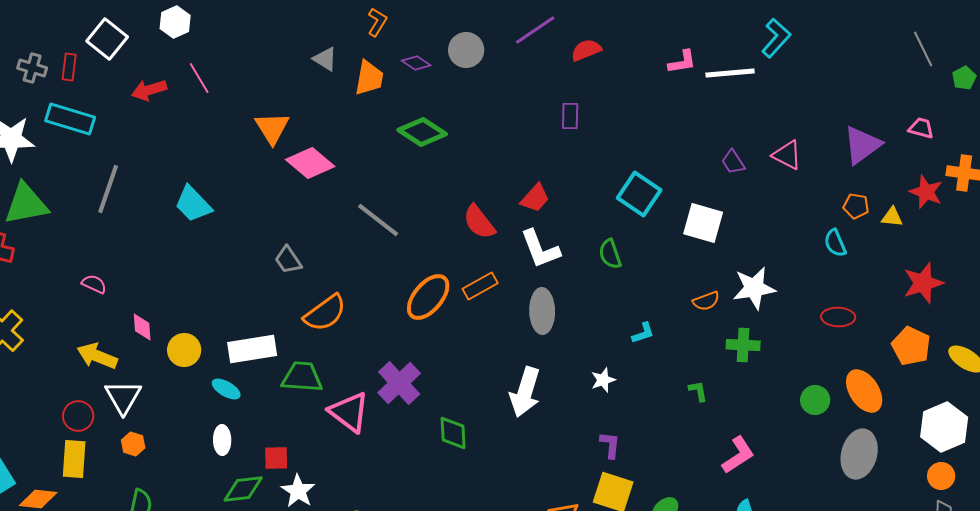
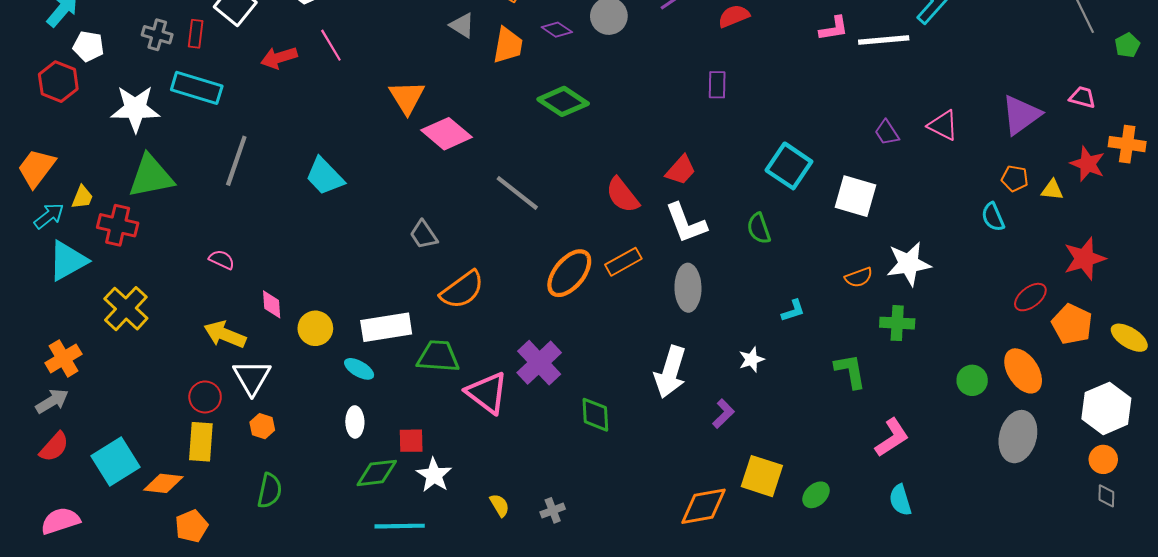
red ellipse: (838, 317) -> (1030, 297), moved, turned -40
green L-shape: (698, 391) -> (850, 371), size x1.6
purple L-shape: (610, 445) -> (723, 414), moved, turned 40

